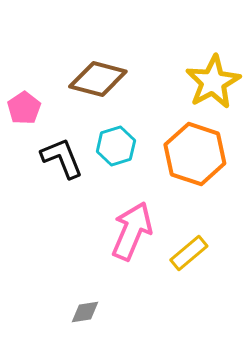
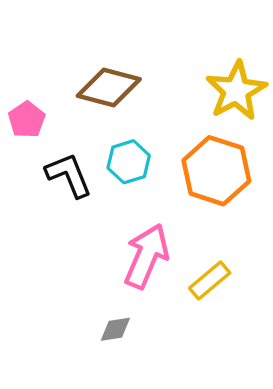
gray diamond: (85, 312) -> (115, 329), moved

